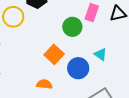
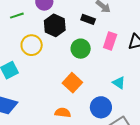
green circle: (72, 27) -> (81, 49), moved
blue circle: (78, 68) -> (101, 107), moved

